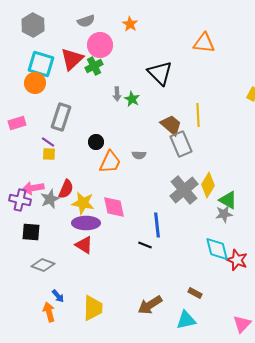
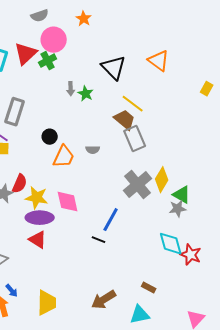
orange triangle: (204, 43) -> (159, 61), moved, turned 30
yellow line: (198, 115) -> (133, 104), moved, turned -50
blue line: (157, 225) -> (111, 220), turned 35

